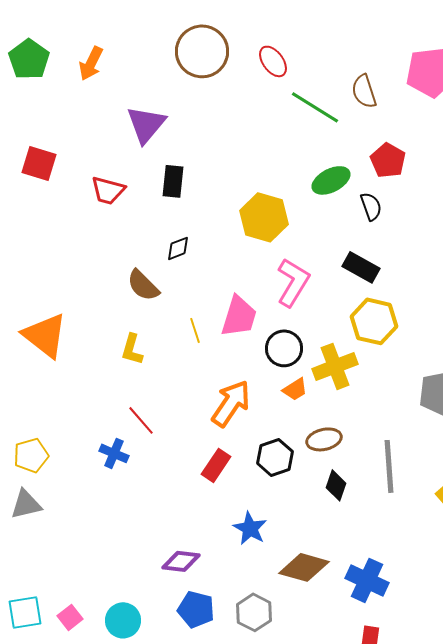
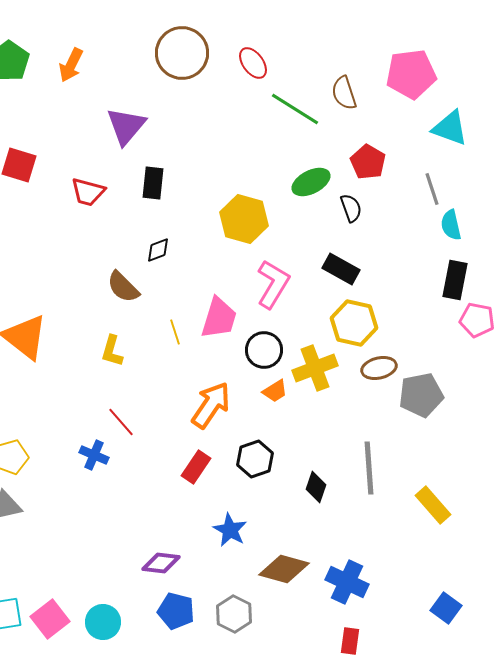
brown ellipse: (324, 439) -> (379, 368), moved
pink square: (70, 617) -> (50, 619), size x1.5

